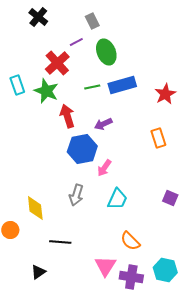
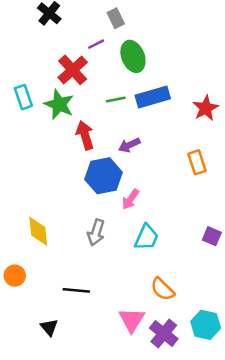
yellow diamond: (35, 208) -> (38, 231), moved
black triangle: (38, 272) -> (49, 327), turned -35
purple cross: (131, 277) -> (164, 333), turned 30

